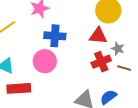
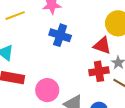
pink circle: (45, 61) -> (47, 90), moved

